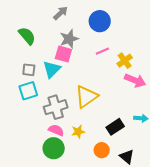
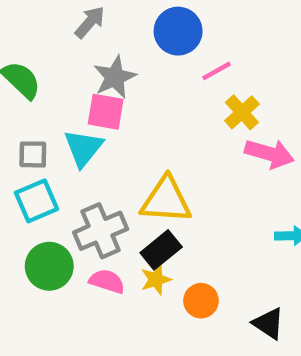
pink line: (102, 51) -> (217, 71), moved
yellow triangle: (86, 96) -> (166, 200), turned 45
black rectangle: (115, 127) -> (161, 250), moved
green circle: (54, 148) -> (49, 266), moved
orange circle: (102, 150) -> (201, 301), moved

